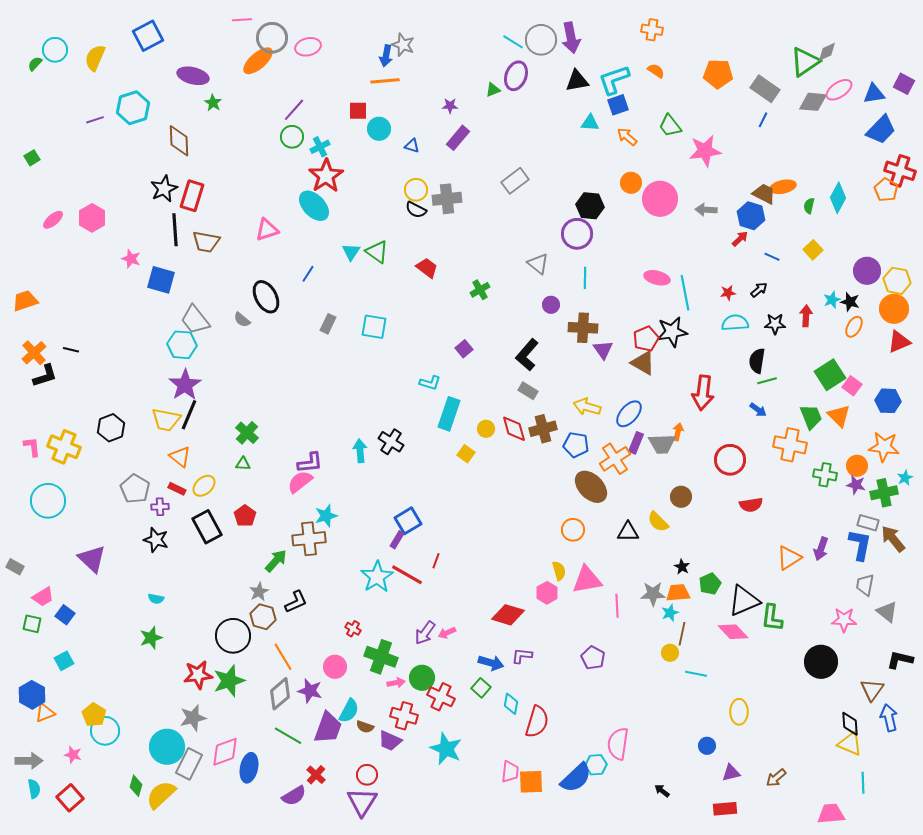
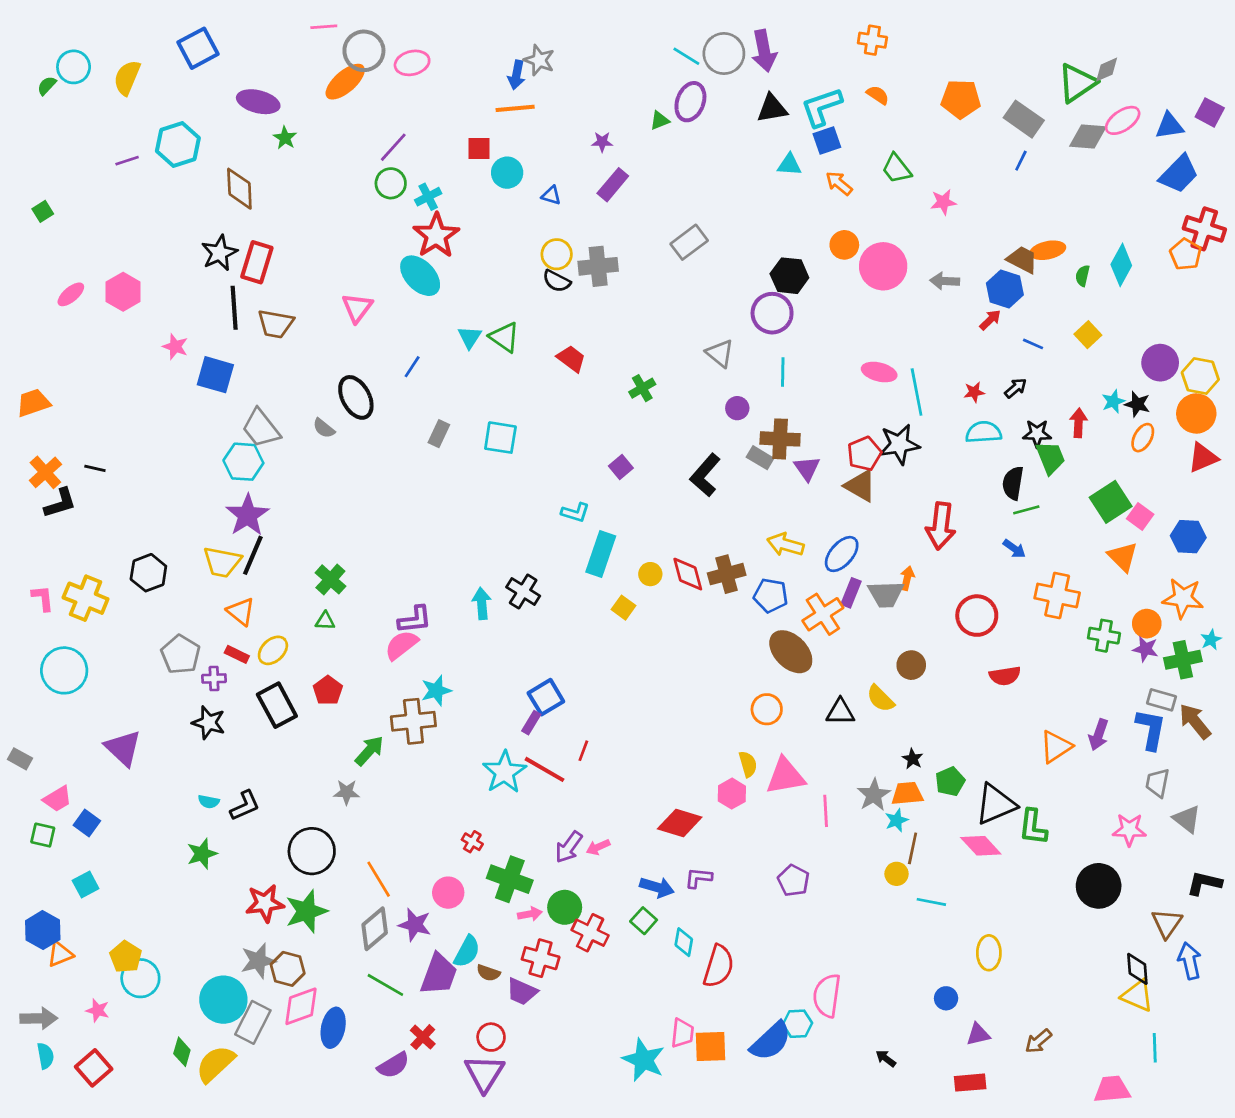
pink star: (705, 151) -> (943, 202), size x0.6
pink triangle: (267, 230) -> (357, 308), turned -35
gray rectangle: (528, 391) -> (760, 458), moved
green trapezoid: (811, 417) -> (1050, 458), moved
gray star: (259, 592) -> (347, 792), turned 30
gray star: (653, 594) -> (874, 795), turned -30
black L-shape: (296, 602) -> (245, 806), moved
brown hexagon: (263, 617) -> (288, 969), moved
cyan star: (446, 749) -> (644, 1060), moved

